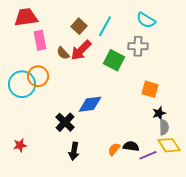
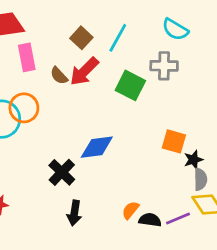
orange square: (150, 89) -> (174, 141), moved
black semicircle: (131, 146) -> (150, 220), moved

